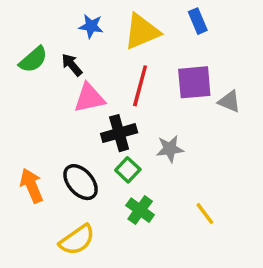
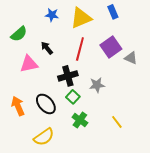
black arrow: (72, 65) -> (47, 48), moved
purple square: (194, 82) -> (111, 47), turned -30
pink triangle: (89, 98) -> (29, 64), moved

